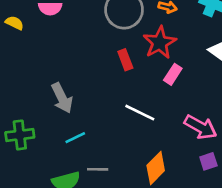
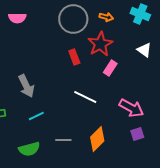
gray line: (98, 169) -> (63, 140), moved

